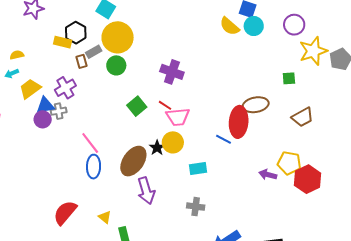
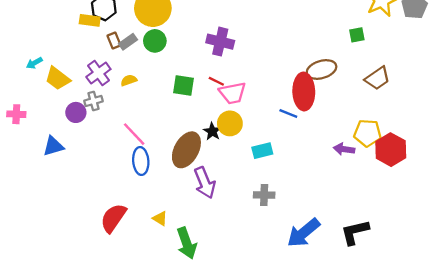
gray rectangle: (94, 52) -> (128, 42), moved
yellow semicircle: (17, 55) -> (129, 80), moved
yellow trapezoid: (30, 89) -> (58, 78), turned -100
blue triangle: (45, 106) -> (53, 146), moved
green square: (137, 106) -> (184, 86), turned -36

